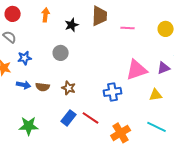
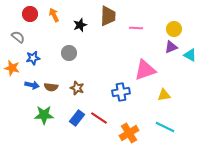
red circle: (13, 14) -> (30, 14), moved
orange arrow: (46, 15) -> (54, 15), turned -32
purple triangle: (164, 68) -> (171, 47), moved
green star: (29, 126) -> (44, 115), moved

